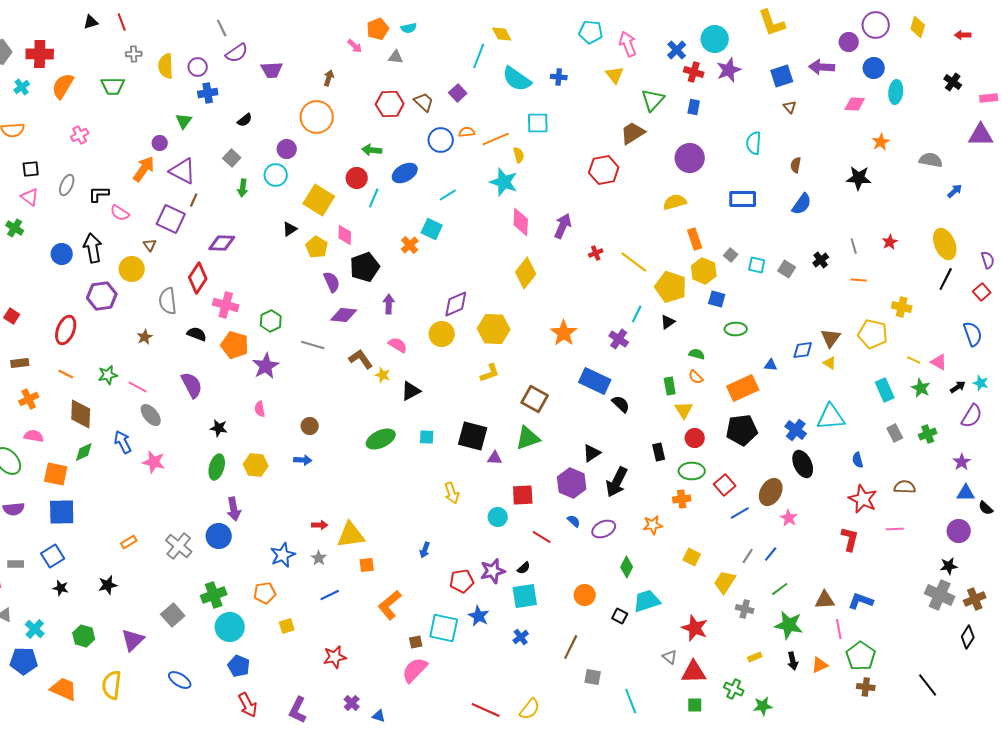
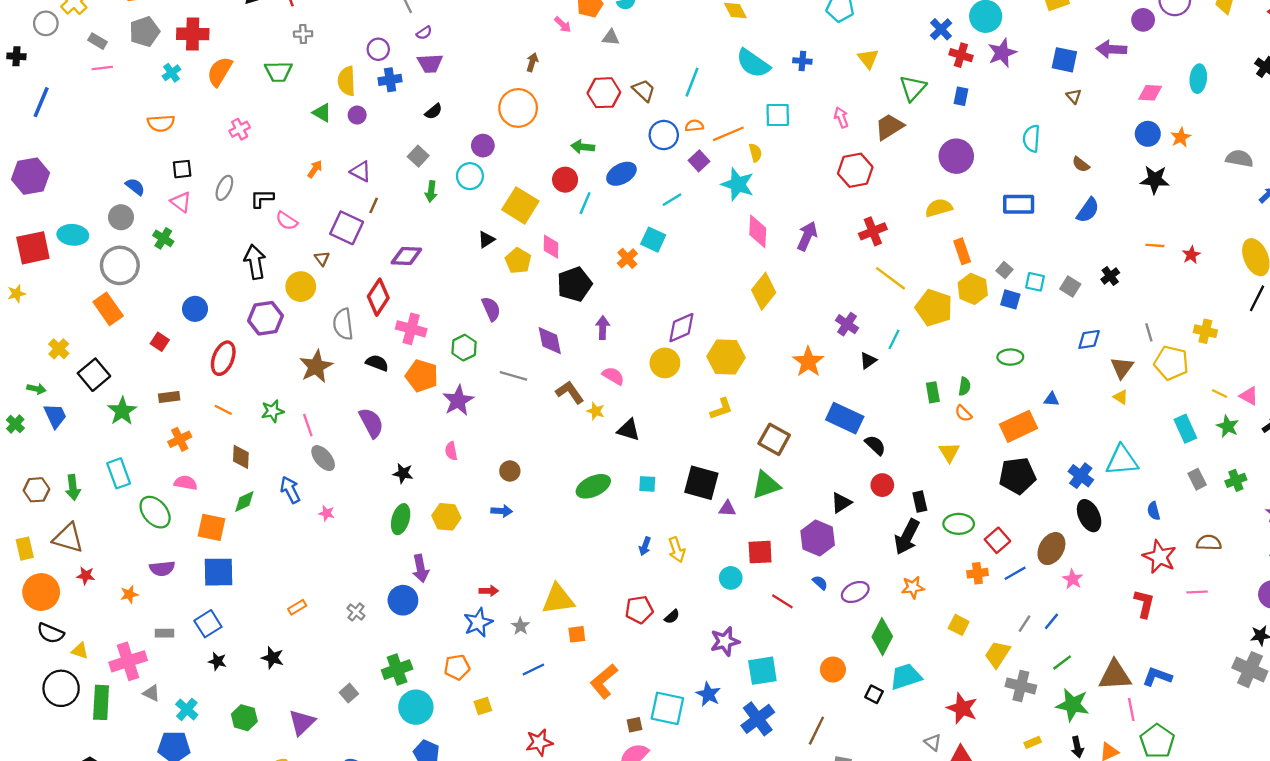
pink arrow: (628, 44) -> (841, 117), moved, size x0.7
purple semicircle: (237, 53) -> (424, 33), size x0.6
cyan line: (479, 56) -> (692, 82), moved
yellow semicircle: (166, 66) -> (347, 81), moved
blue circle: (874, 68) -> (1148, 134), moved
purple trapezoid: (272, 70) -> (430, 63), moved
blue square: (782, 76) -> (1064, 60), turned 30
purple square: (458, 93) -> (699, 161), moved
green triangle: (184, 121) -> (322, 113), moved, turned -36
purple circle: (160, 143) -> (357, 115), moved
brown semicircle: (796, 165) -> (1081, 164), turned -63
orange arrow: (144, 169) -> (315, 169), size x0.6
purple triangle: (183, 171) -> (361, 171), size x0.7
gray line: (854, 246) -> (1149, 332), moved
red cross: (596, 253) -> (873, 231), moved, size x1.6
blue circle: (62, 254) -> (195, 309), moved
orange line: (859, 280) -> (1155, 245), moved
purple semicircle: (332, 282) -> (491, 309), moved
blue square: (717, 299) -> (1010, 299), moved
purple diamond: (344, 315) -> (550, 341), turned 72
black triangle: (668, 322) -> (868, 361), moved
brown star: (145, 337) -> (316, 366), size x1.8
purple cross: (619, 339) -> (847, 324), moved
blue diamond: (803, 350) -> (1089, 339), moved
green semicircle: (697, 354) -> (965, 386), turned 84
green rectangle: (670, 386) -> (933, 392), moved
pink line: (138, 387) -> (308, 425), turned 42
black triangle: (411, 391) -> (629, 430), turned 45
brown diamond: (81, 414) -> (241, 457), size x0.7
red circle: (695, 438) -> (882, 485), moved
pink star: (154, 462) -> (327, 513), size x0.6
black arrow: (617, 482) -> (907, 537), moved
orange cross: (682, 499) -> (977, 573), moved
red arrow: (320, 525) -> (489, 591), moved
gray cross: (179, 546) -> (356, 612), size x0.6
blue arrow: (425, 550) -> (645, 546), moved
green diamond: (627, 567) -> (882, 637), size x1.4
black semicircle: (524, 568) -> (672, 617), moved
red pentagon: (462, 581) -> (639, 610), moved
black star: (108, 585) -> (273, 658), turned 30
brown triangle: (825, 600) -> (1115, 675), size x1.4
gray cross: (745, 609) -> (1021, 686), size x1.4
gray square: (173, 615) -> (349, 693), size x0.7
blue cross: (521, 637) -> (758, 719), size x1.8

